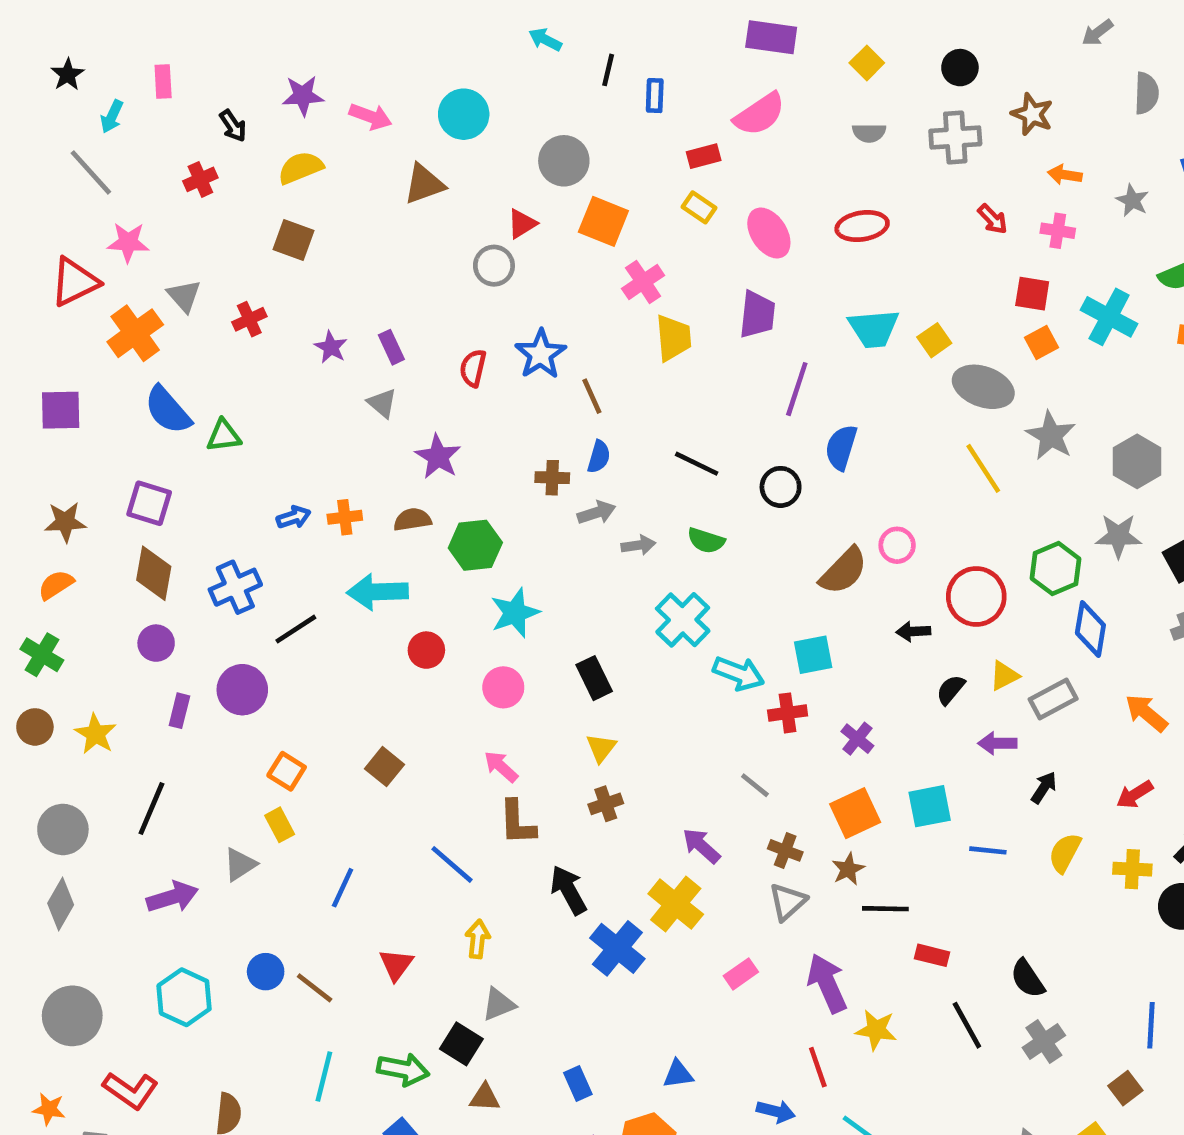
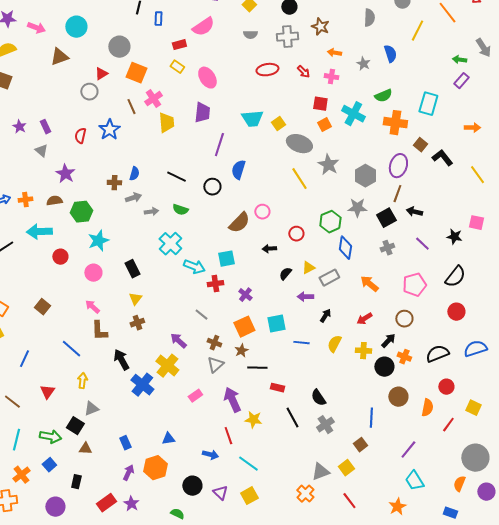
red ellipse: (862, 226) -> (267, 70), moved
brown line: (592, 396) -> (131, 107), moved
red circle: (976, 596) -> (296, 234), size x0.6

